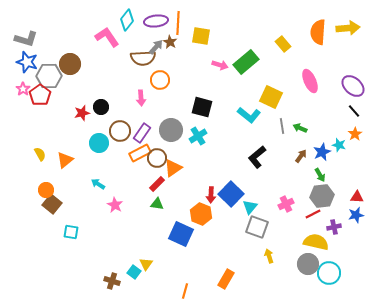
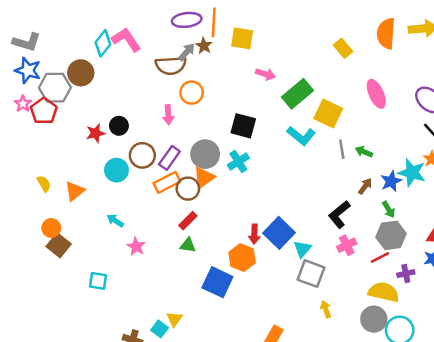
cyan diamond: (127, 20) -> (103, 43), moved
green rectangle: (246, 62) -> (297, 94), moved
cyan star: (339, 145) -> (412, 173), size x1.6
black L-shape: (257, 157) -> (339, 214), moved
orange triangle: (173, 168) -> (204, 178), moved
cyan square: (71, 232) -> (98, 281), moved

